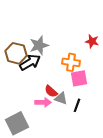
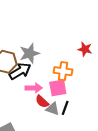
pink square: (79, 78) -> (58, 88), moved
pink arrow: (43, 102) -> (34, 88), moved
black line: (77, 105) -> (65, 108), moved

